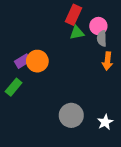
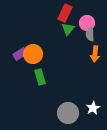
green triangle: (77, 33) -> (68, 29), turned -40
green rectangle: (14, 87) -> (40, 77), moved, turned -56
gray circle: (71, 115) -> (68, 113), moved

